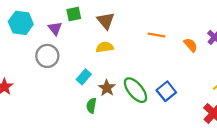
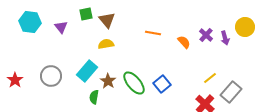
green square: (74, 14) -> (86, 14), moved
gray circle: (47, 56) -> (51, 76), moved
cyan rectangle: (84, 77) -> (87, 71), size x1.5

